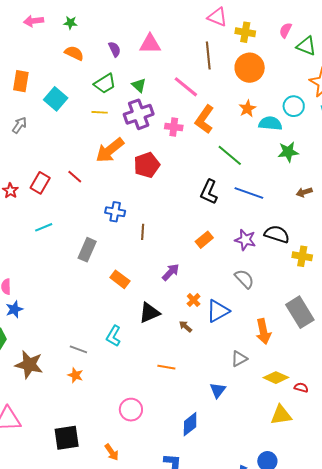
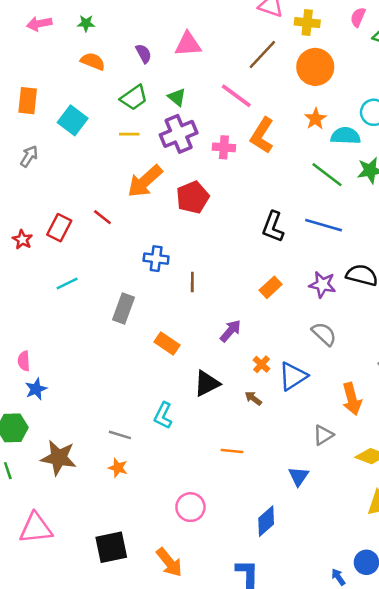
brown line: (208, 55) -> (262, 55), turned 52
green line: (230, 155) -> (327, 175), moved
orange arrow: (112, 452) -> (169, 562), size x1.4

